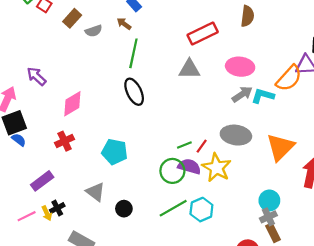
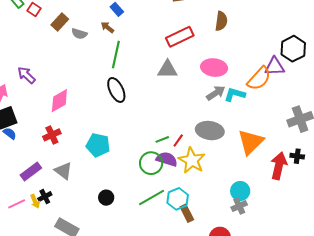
gray semicircle: (94, 31) -> (79, 34), turned 35
gray triangle: (95, 192) -> (63, 171), moved
brown rectangle: (273, 233) -> (187, 213), moved

